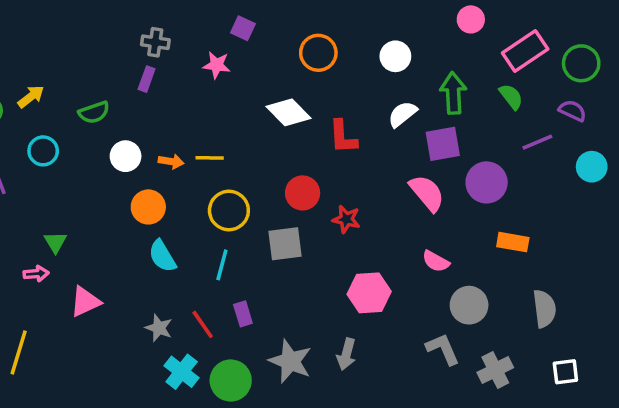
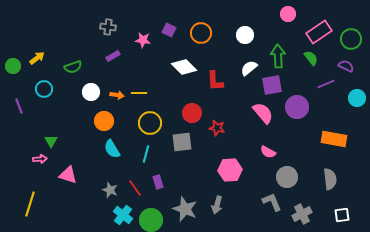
purple square: (243, 28) -> (169, 30), moved
purple rectangle: (147, 79) -> (113, 56), moved, turned 40
orange rectangle: (513, 242) -> (334, 139), moved, size x1.4
pink triangle: (85, 302) -> (68, 175), turned 42

